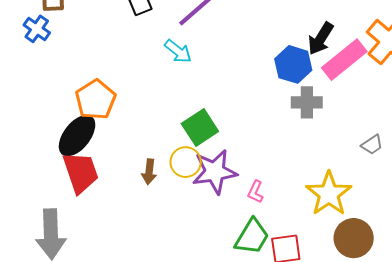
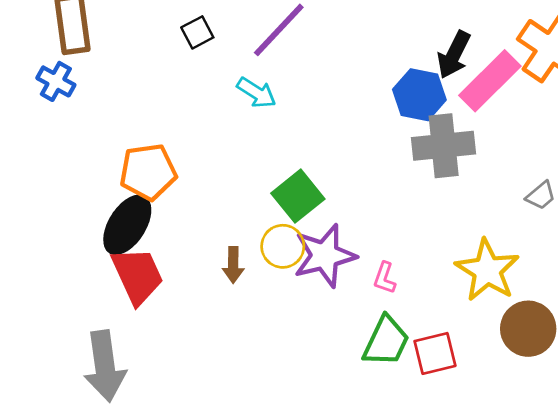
orange pentagon: (96, 100) -> (148, 172), turned 30
gray cross: (307, 102) -> (444, 146), size x1.4

